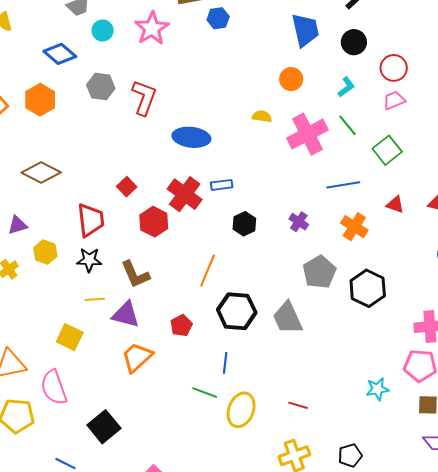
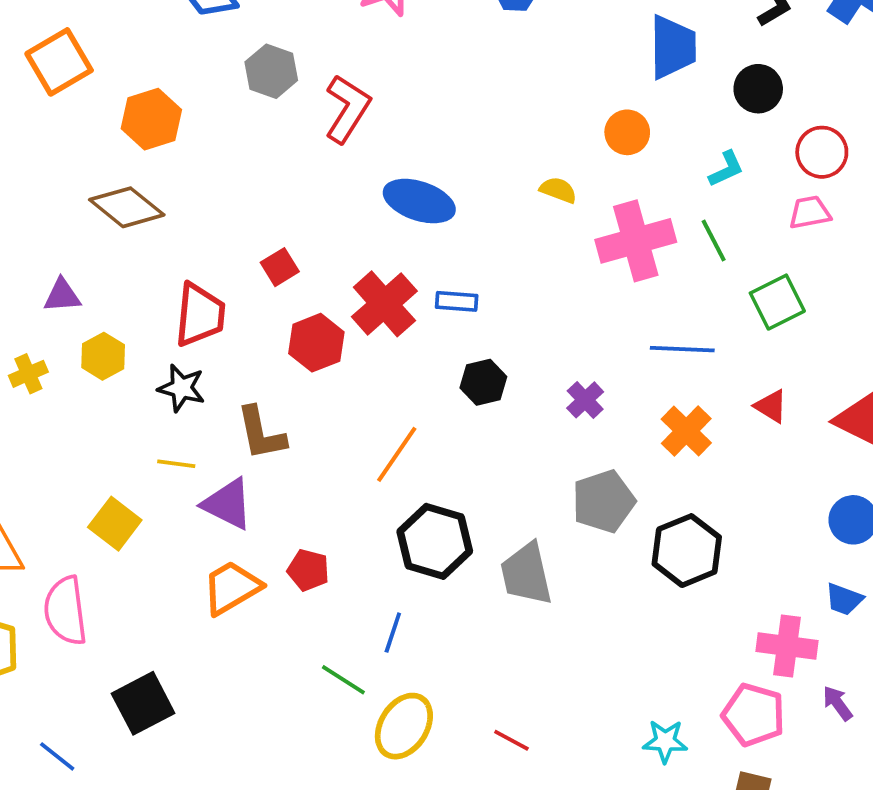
orange hexagon: (40, 100) -> (151, 119), moved
red pentagon: (181, 326) -> (308, 570), moved, turned 30

